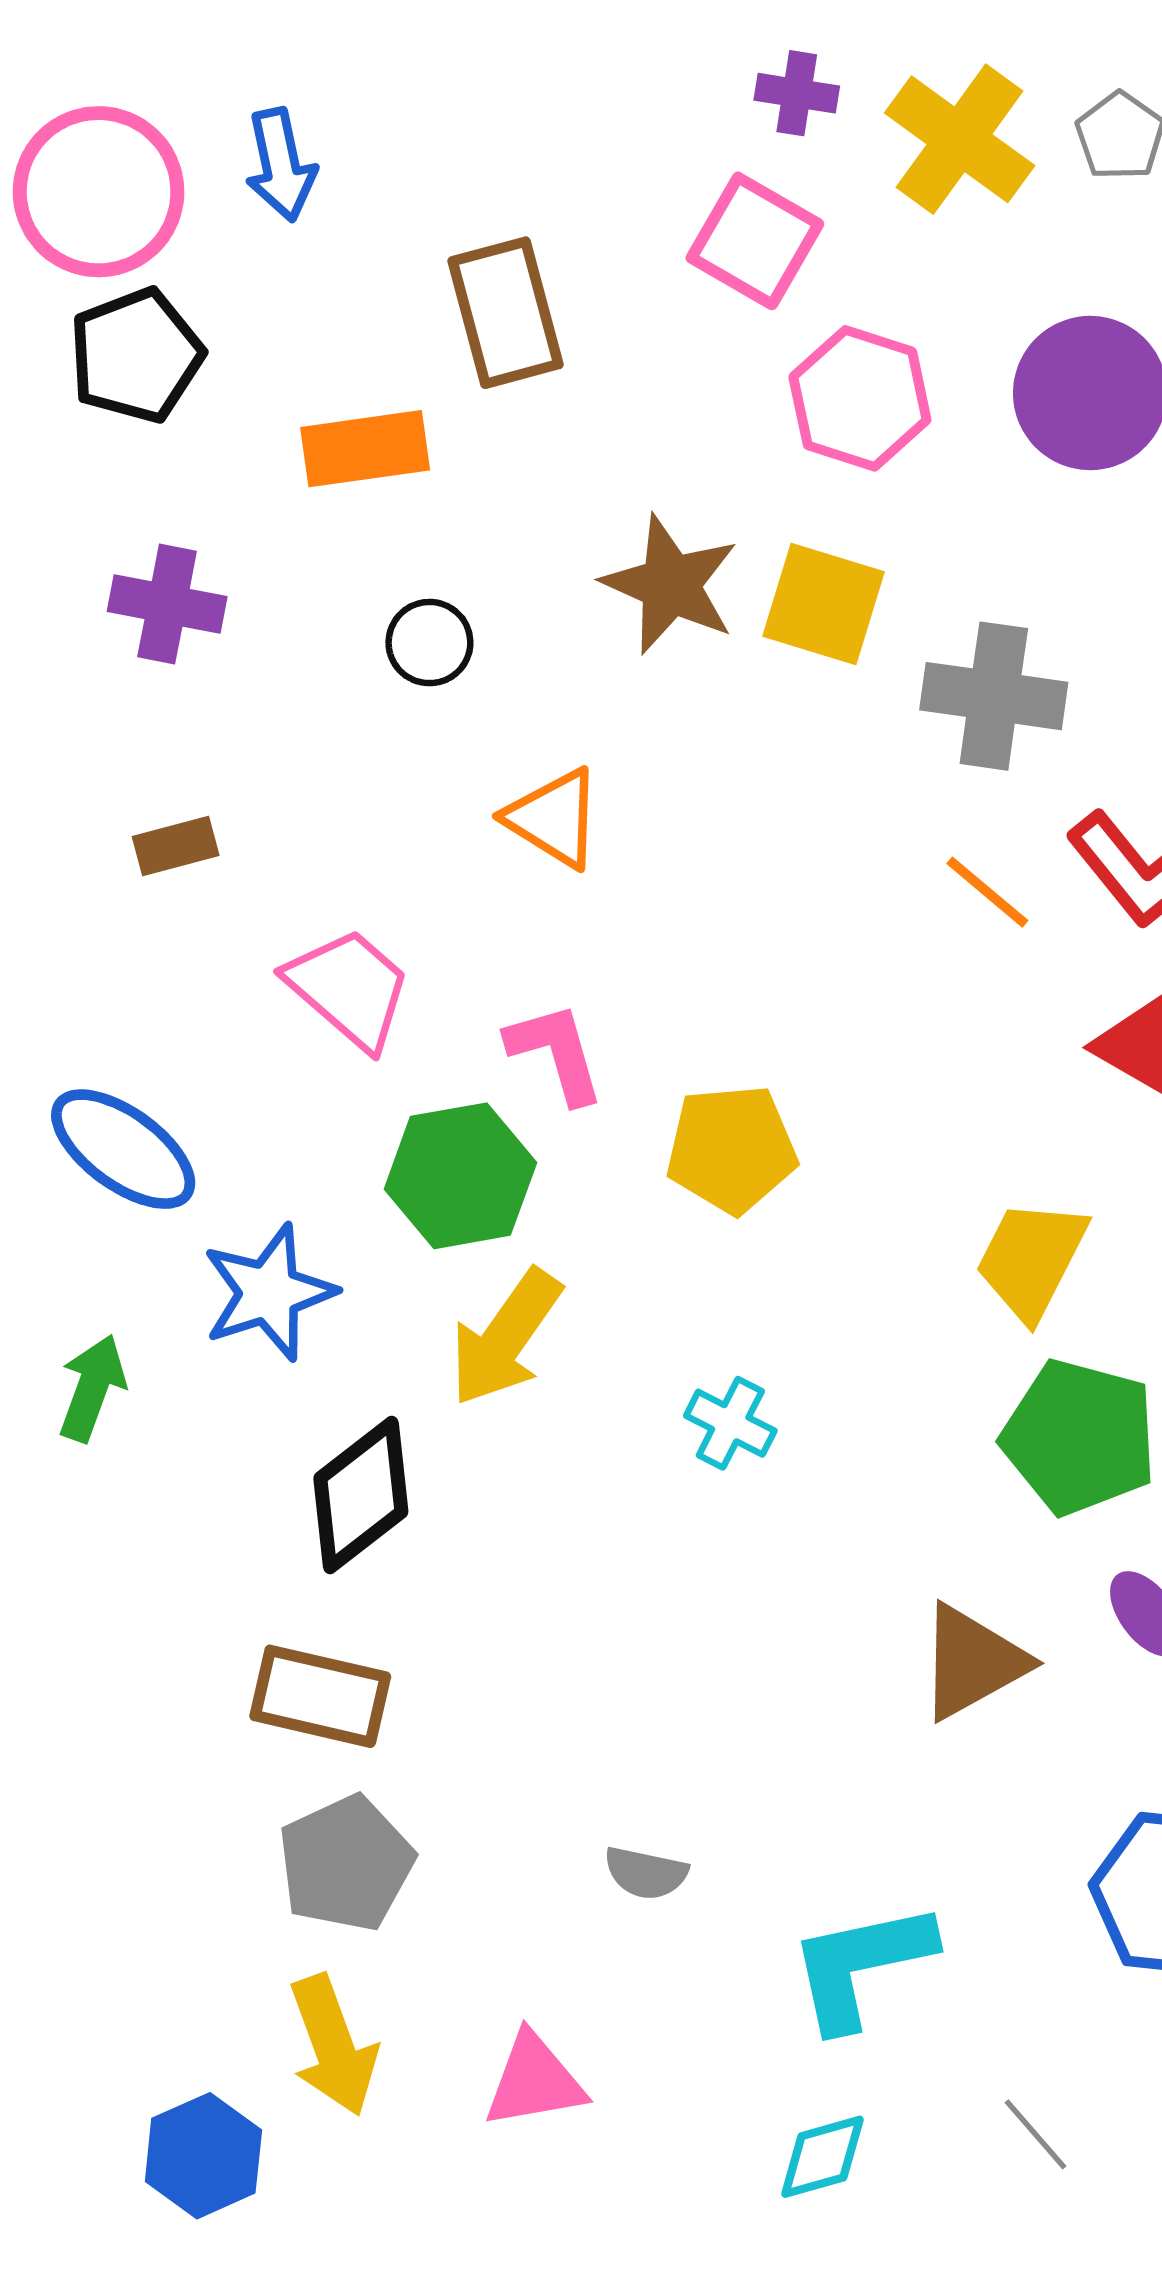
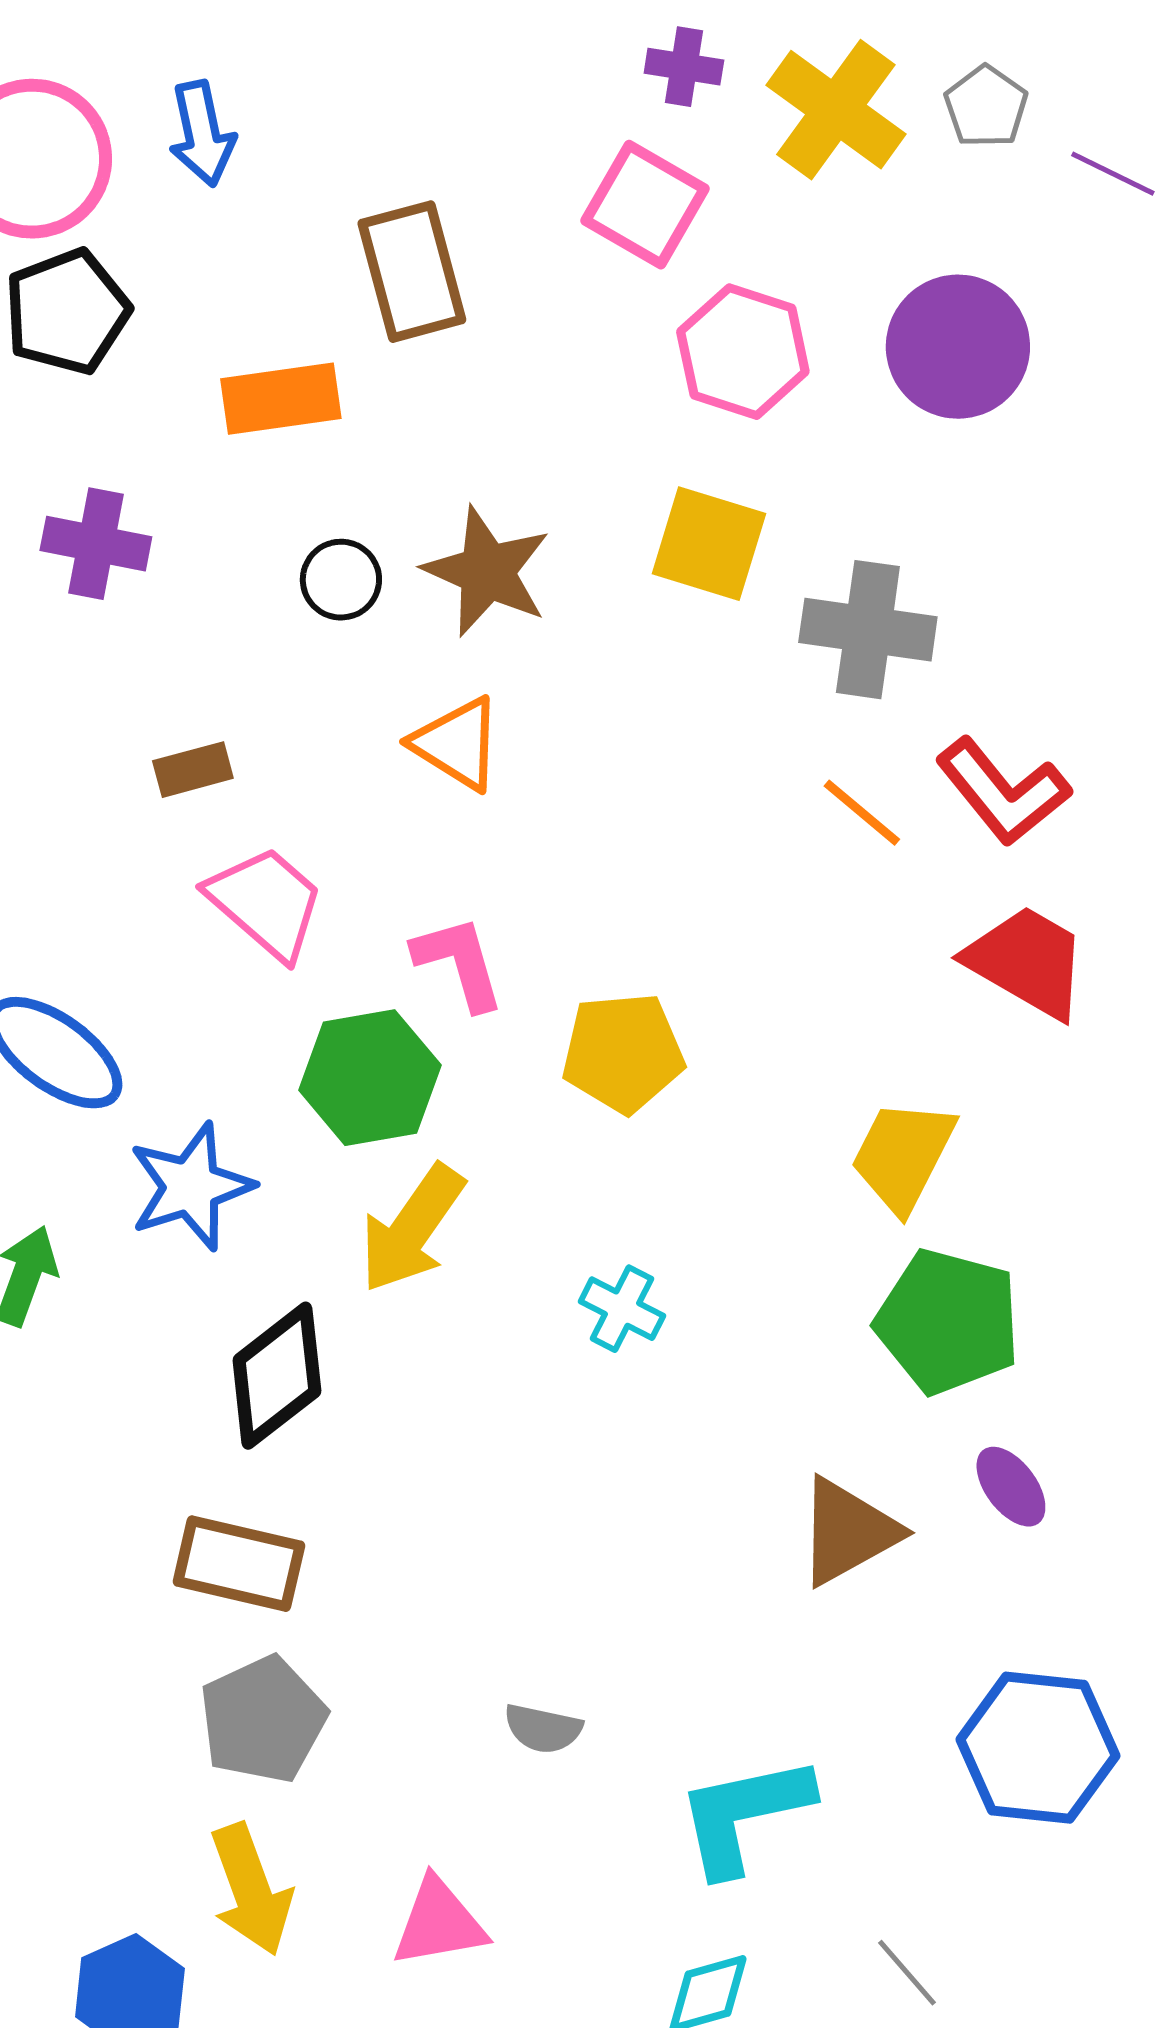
brown star: (670, 585) -> (487, 572), moved
brown rectangle: (176, 846) -> (193, 770), moved

